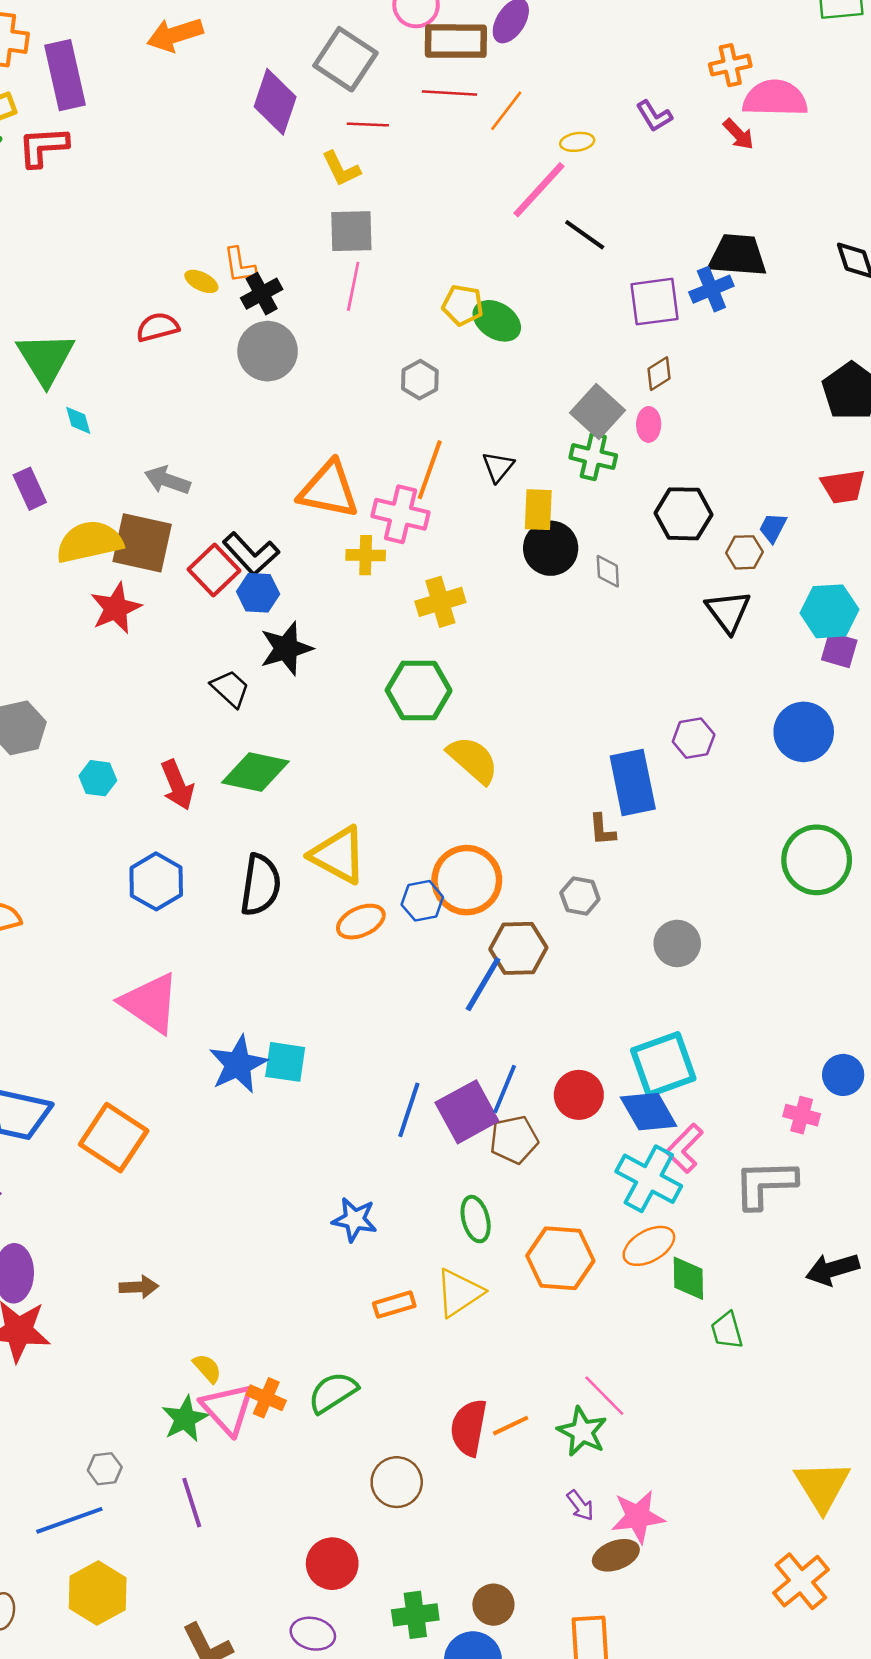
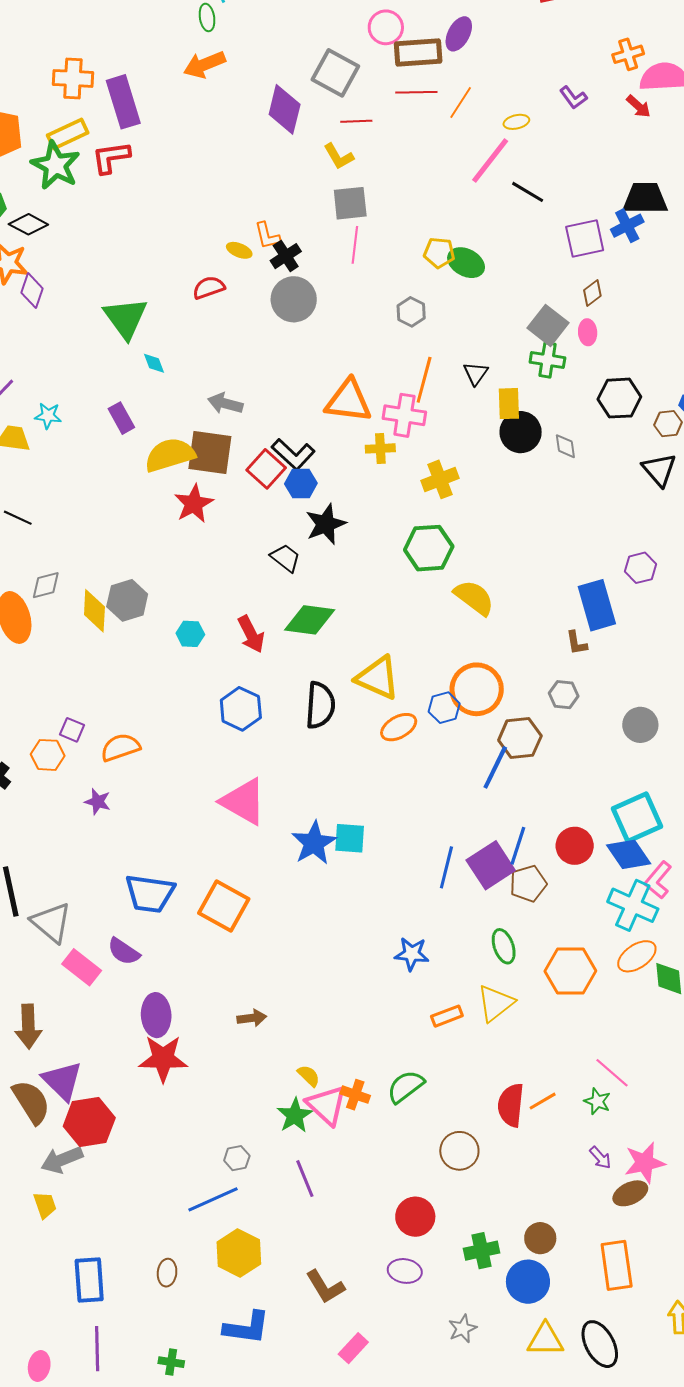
green star: (582, 1432) -> (597, 1101), size x0.7

